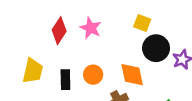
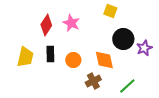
yellow square: (142, 23) -> (110, 11), moved
black rectangle: (65, 80) -> (50, 54), moved

